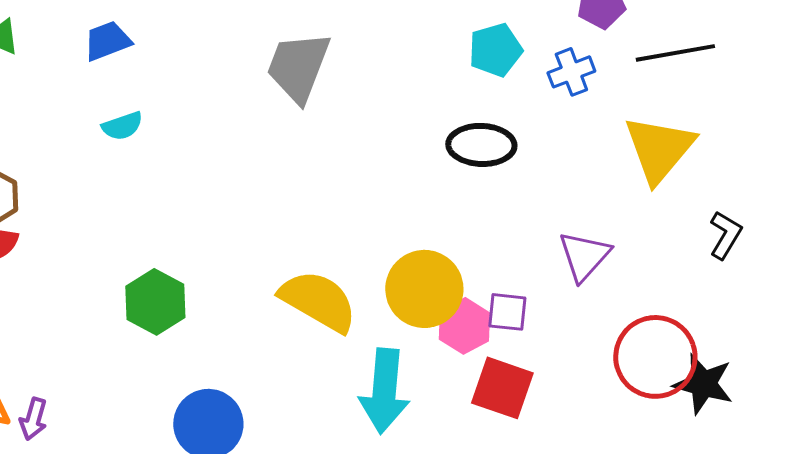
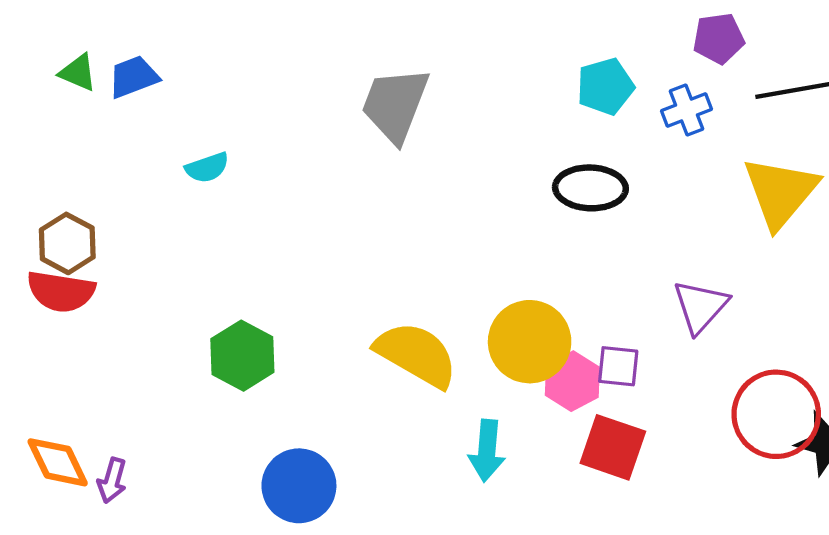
blue trapezoid: (107, 41) -> (133, 77), moved
cyan arrow: (384, 391) -> (487, 451), size x0.7

